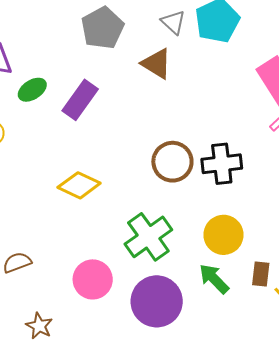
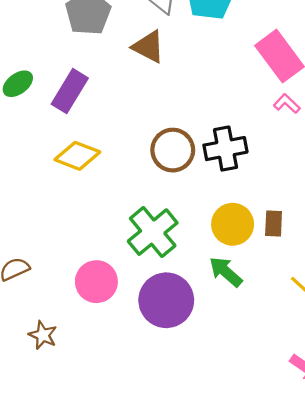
yellow diamond: (79, 185) -> (77, 156), moved
brown rectangle: (261, 274) -> (274, 223), moved

